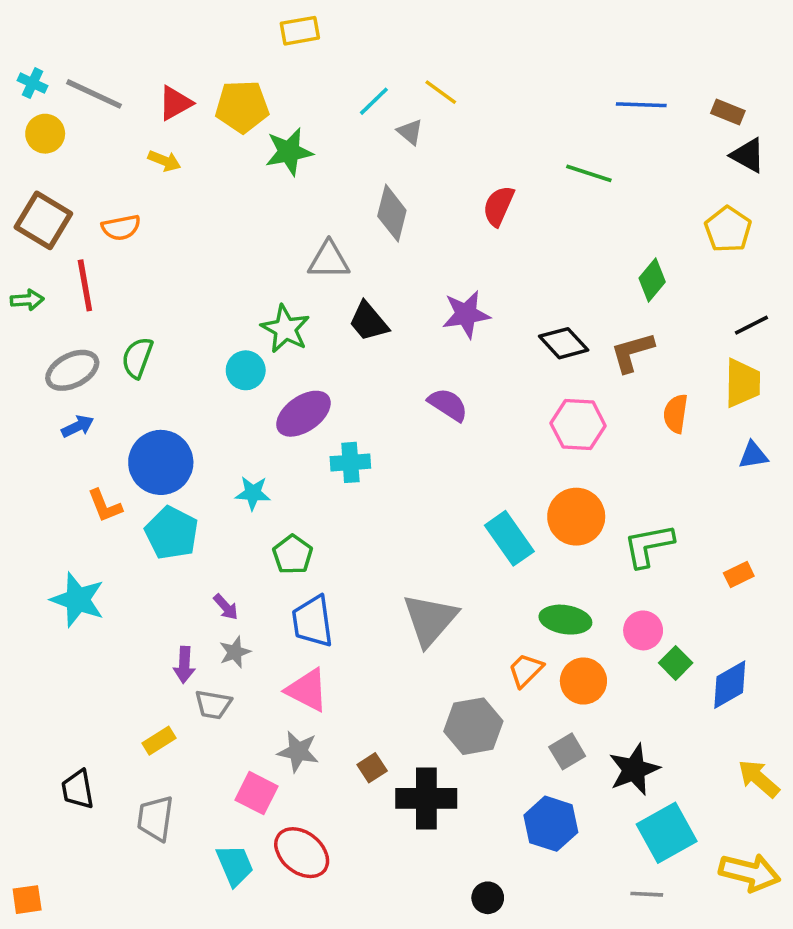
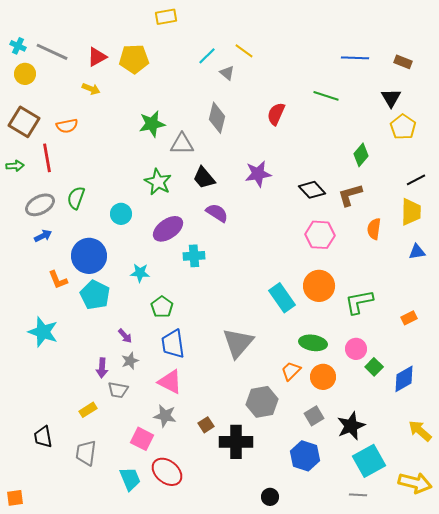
green star: (289, 152) -> (152, 124), moved
black triangle: (748, 155) -> (391, 98), moved, turned 30
cyan circle: (246, 370) -> (121, 214), moved
purple semicircle: (448, 405) -> (217, 213), moved

